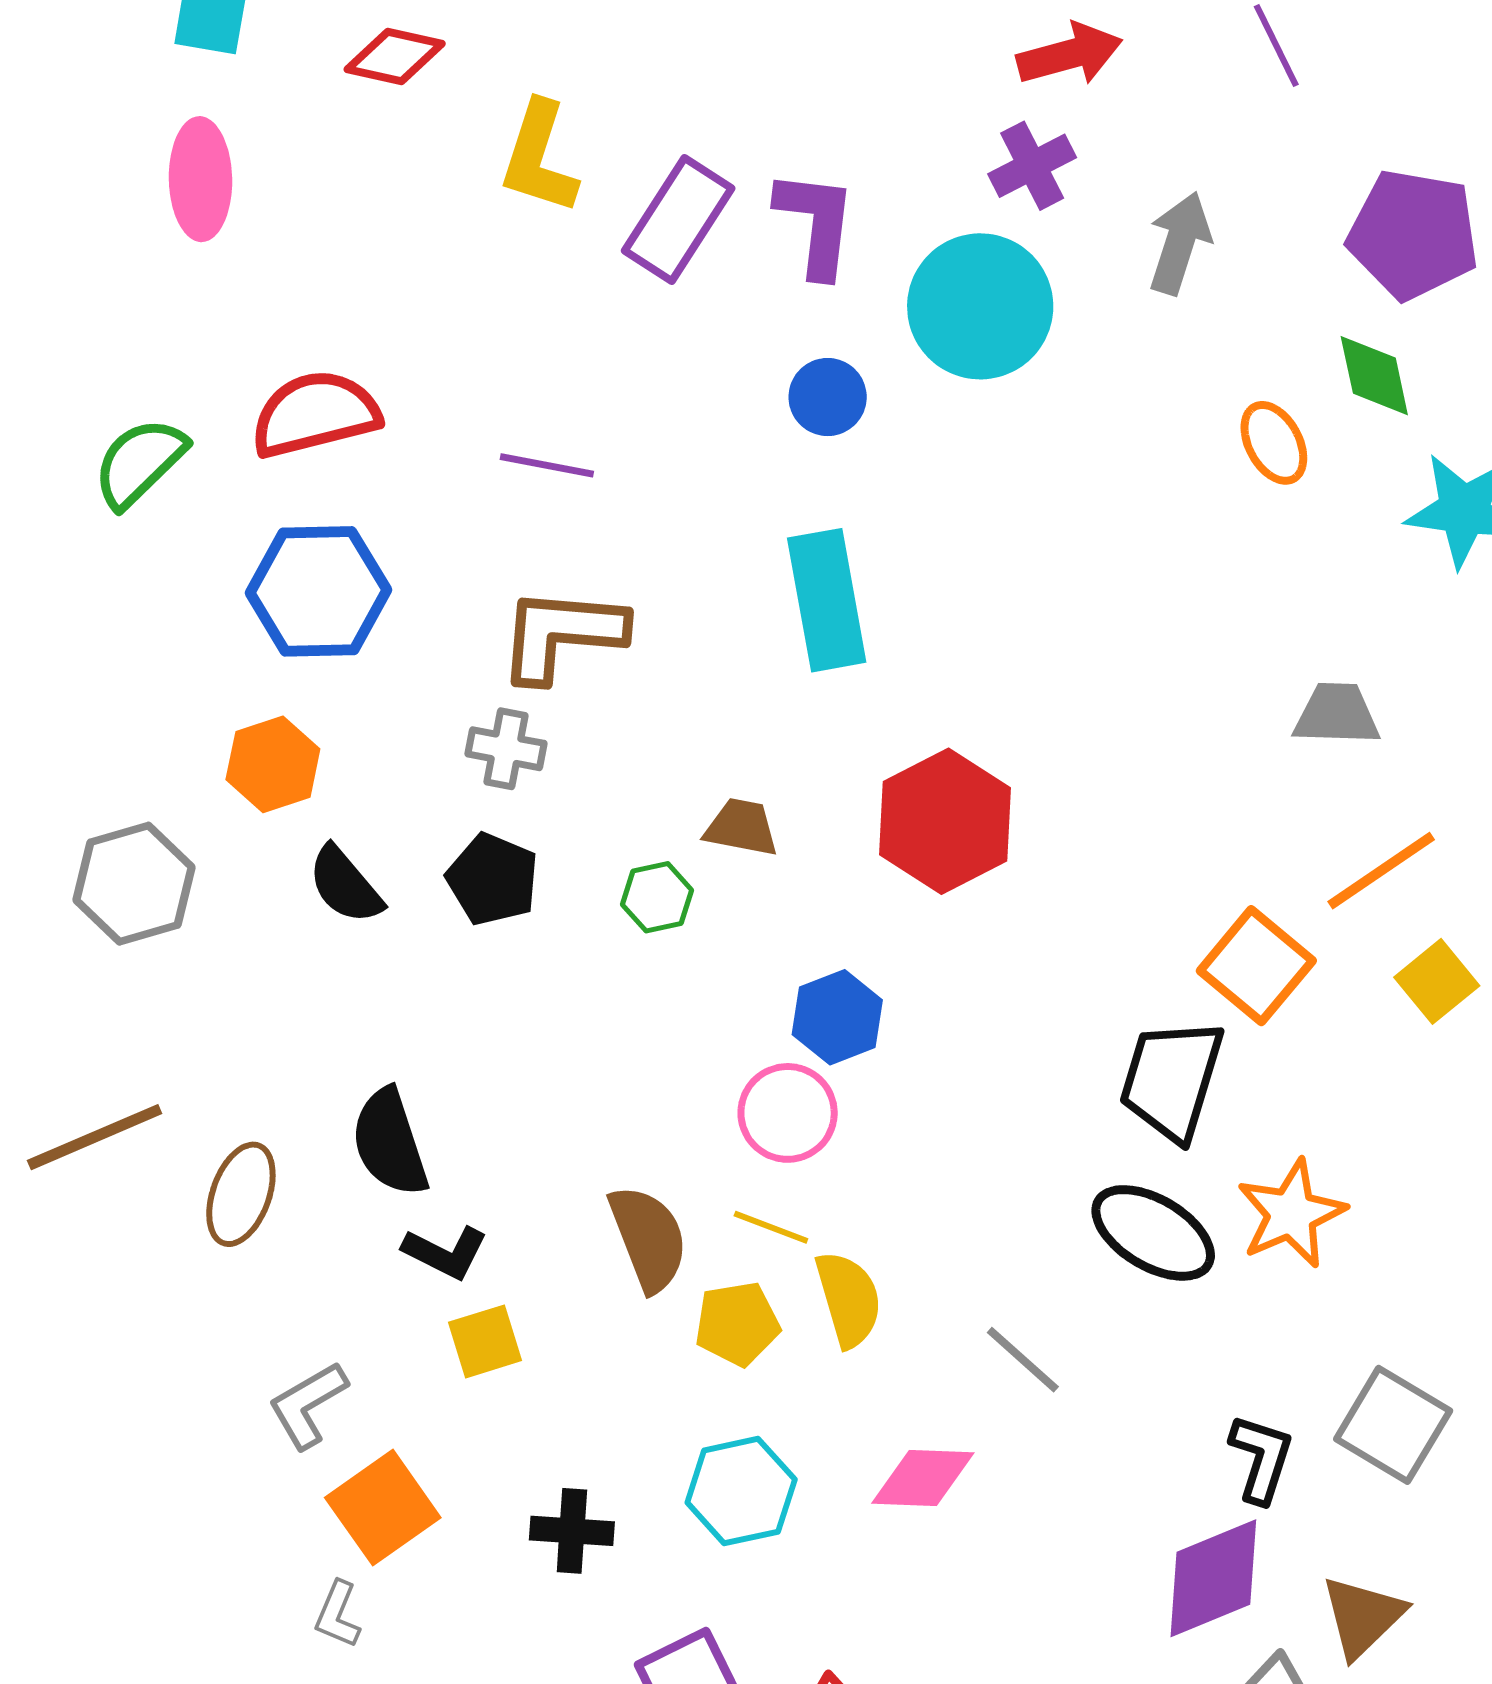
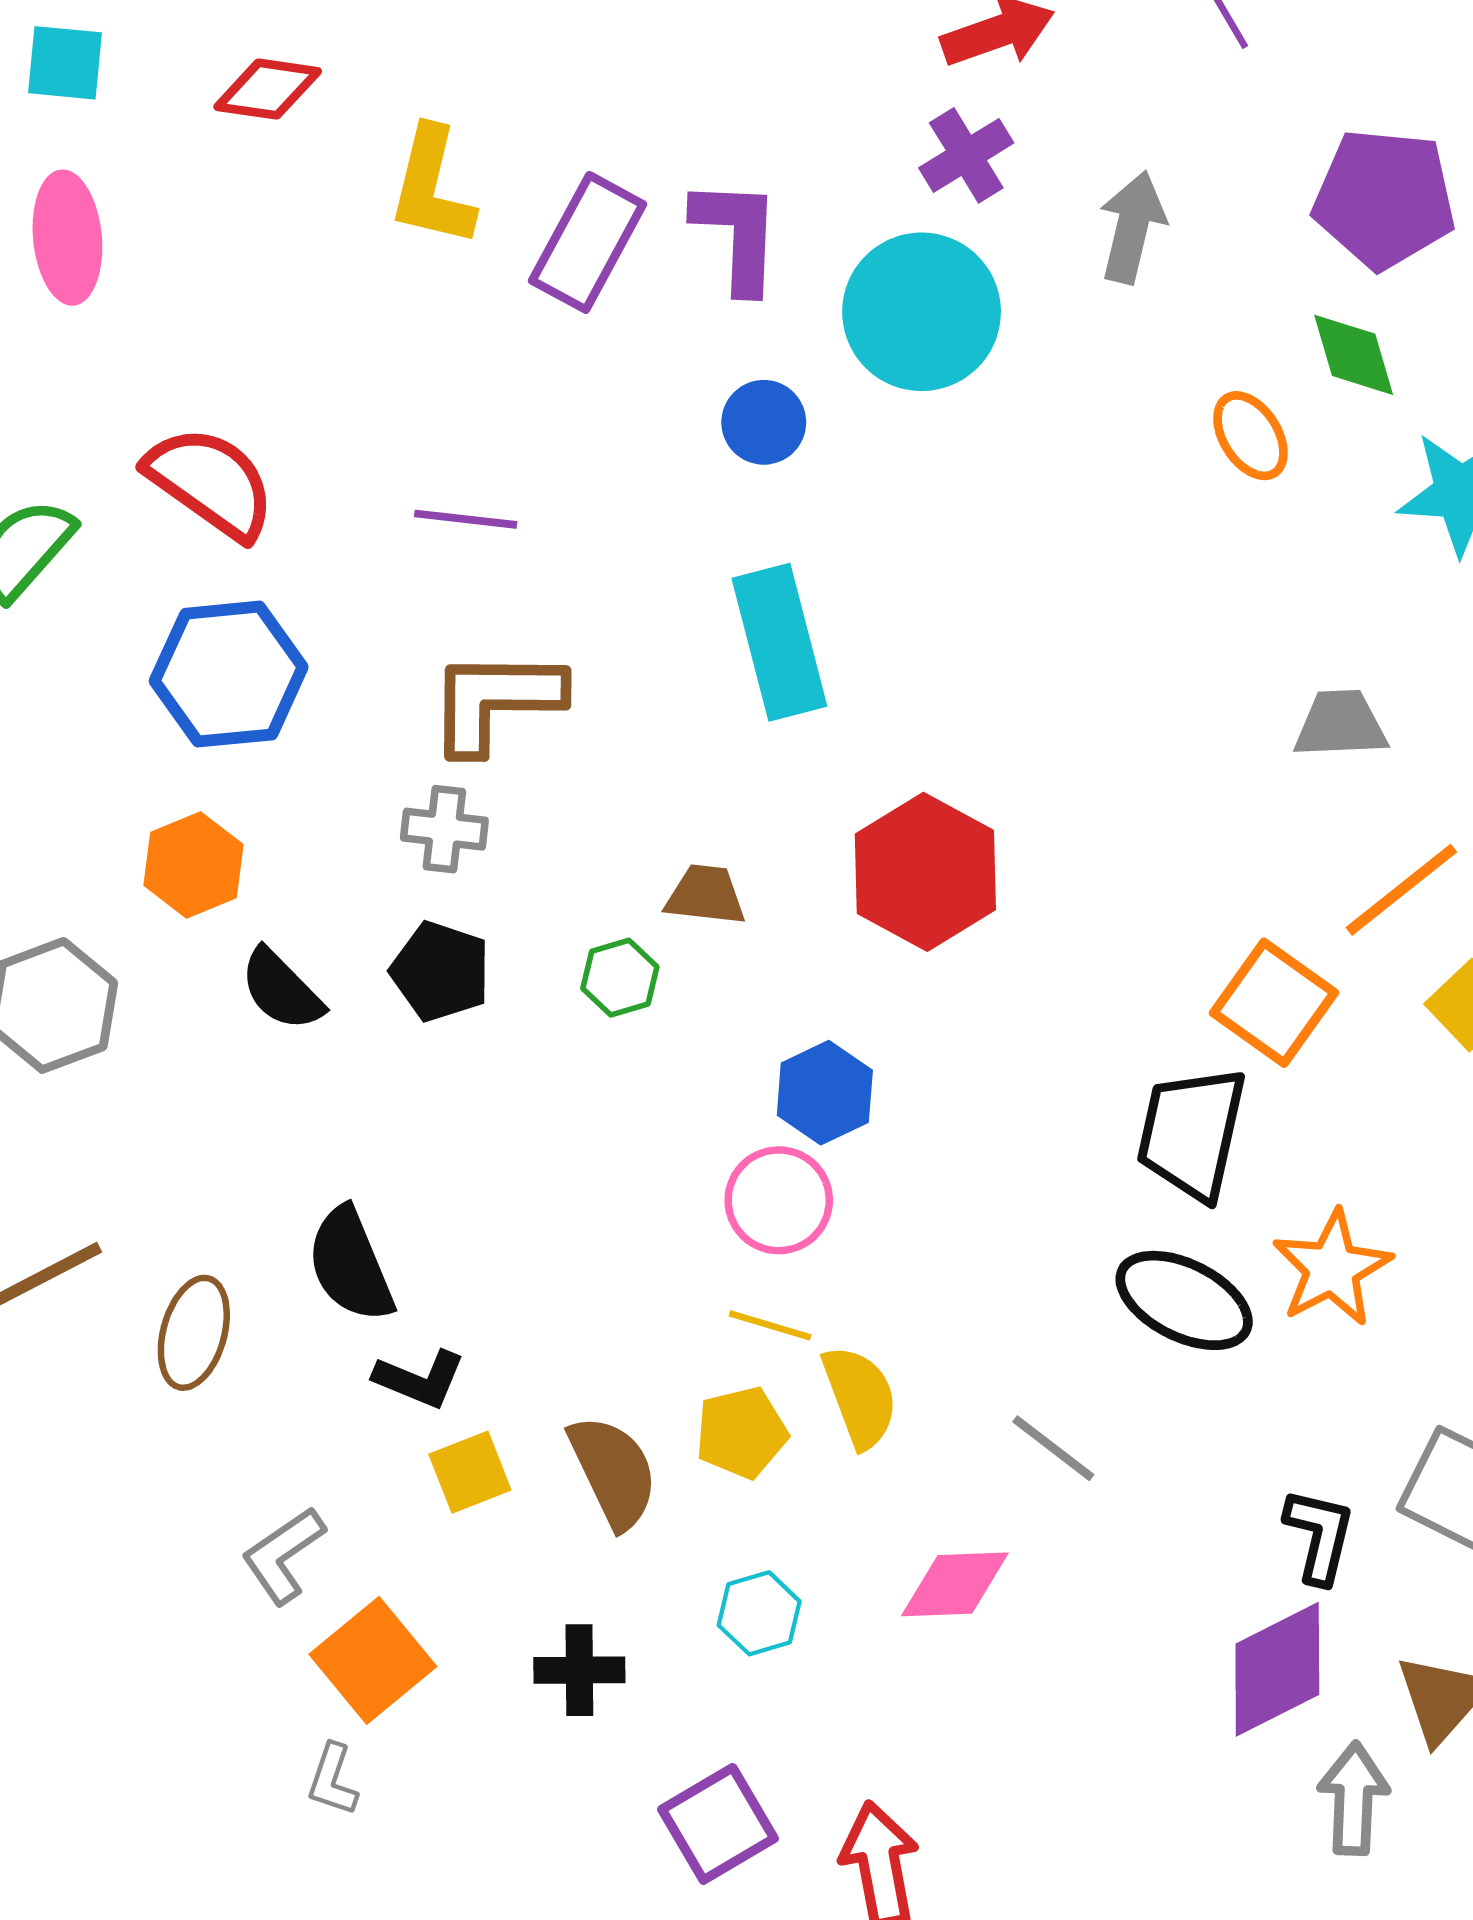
red semicircle: (315, 414) -> (211, 482), turned 54
brown semicircle: (648, 1238) -> (613, 1472), moved
cyan hexagon: (741, 1491) -> (759, 1613), size x0.7

